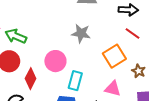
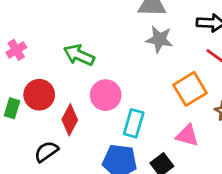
gray star: (81, 33) -> (159, 39), moved
green arrow: (16, 36) -> (79, 55), moved

